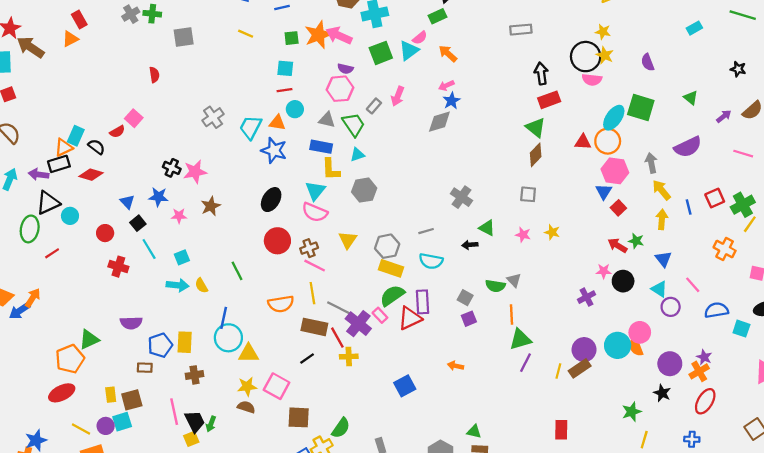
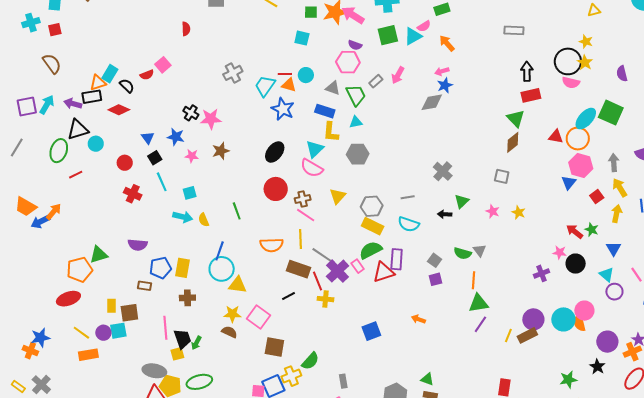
red line: (285, 90) -> (285, 74), moved
red square: (618, 208) -> (597, 197), moved
green triangle: (487, 228) -> (462, 201), turned 42

